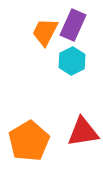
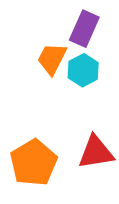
orange trapezoid: (45, 32) -> (52, 59), moved

